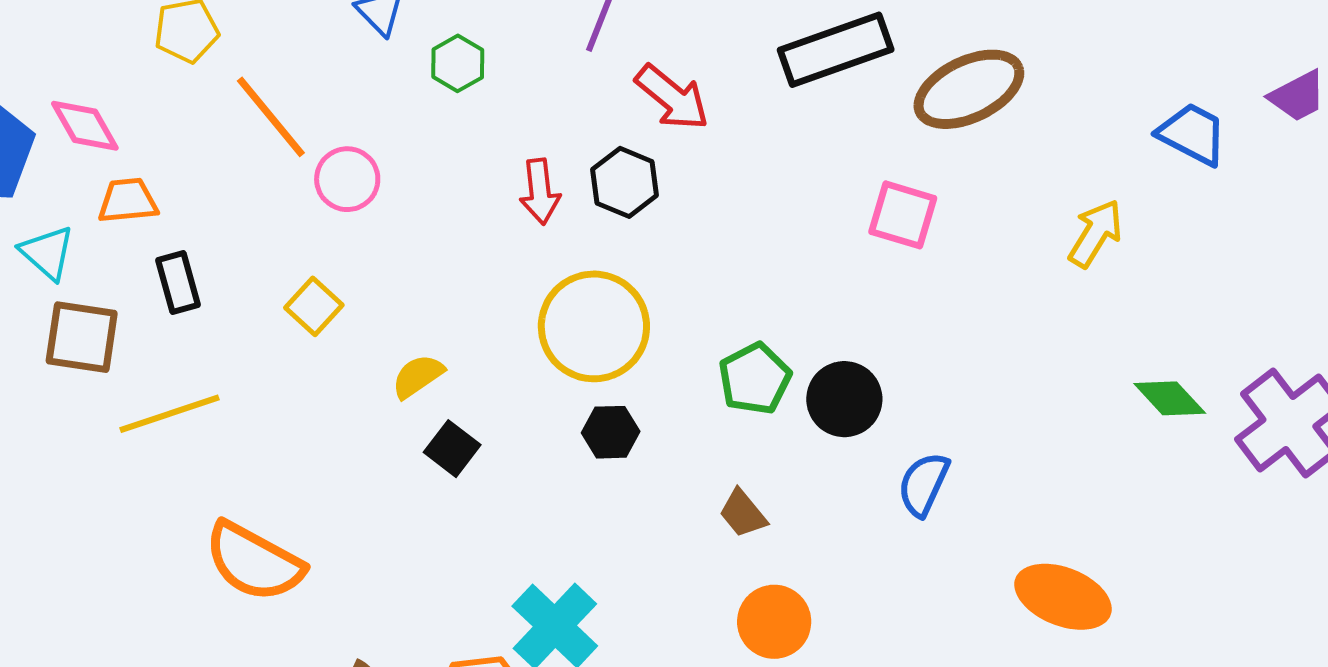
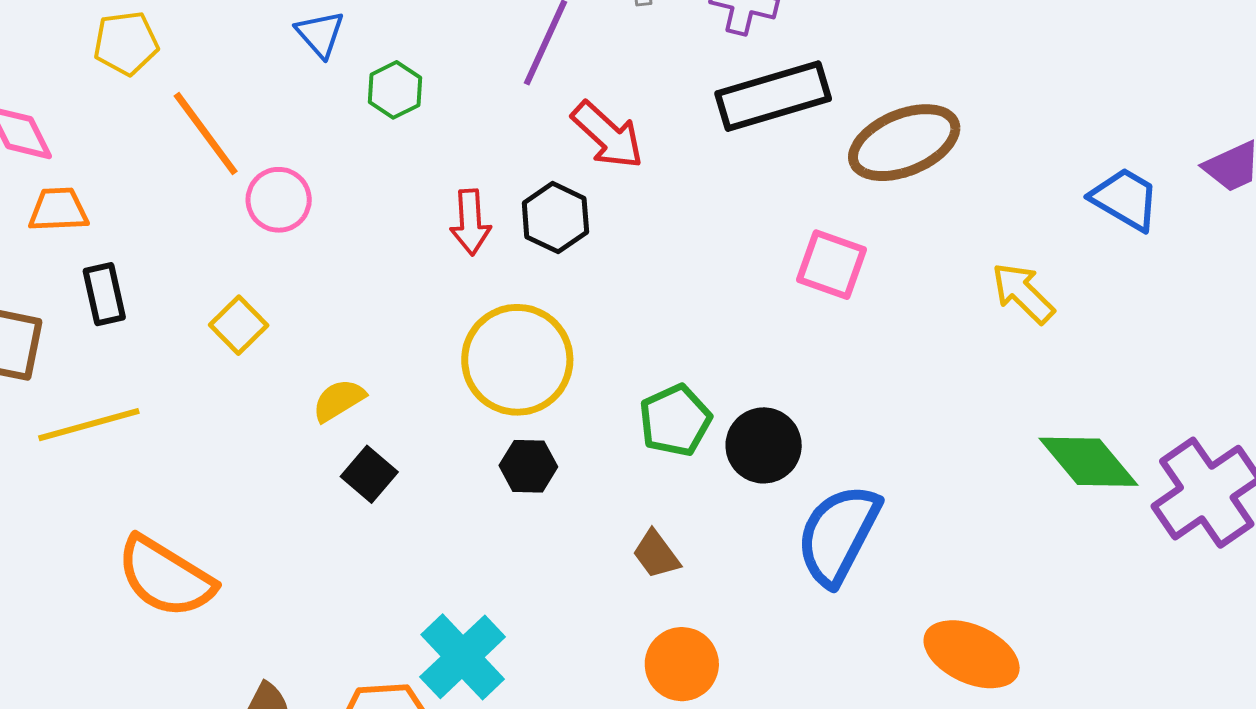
yellow arrow: (1095, 233) -> (1023, 293), turned -80
green diamond: (1170, 398) -> (1089, 462), size x1.4
blue semicircle: (923, 484) -> (838, 535), size x1.6

